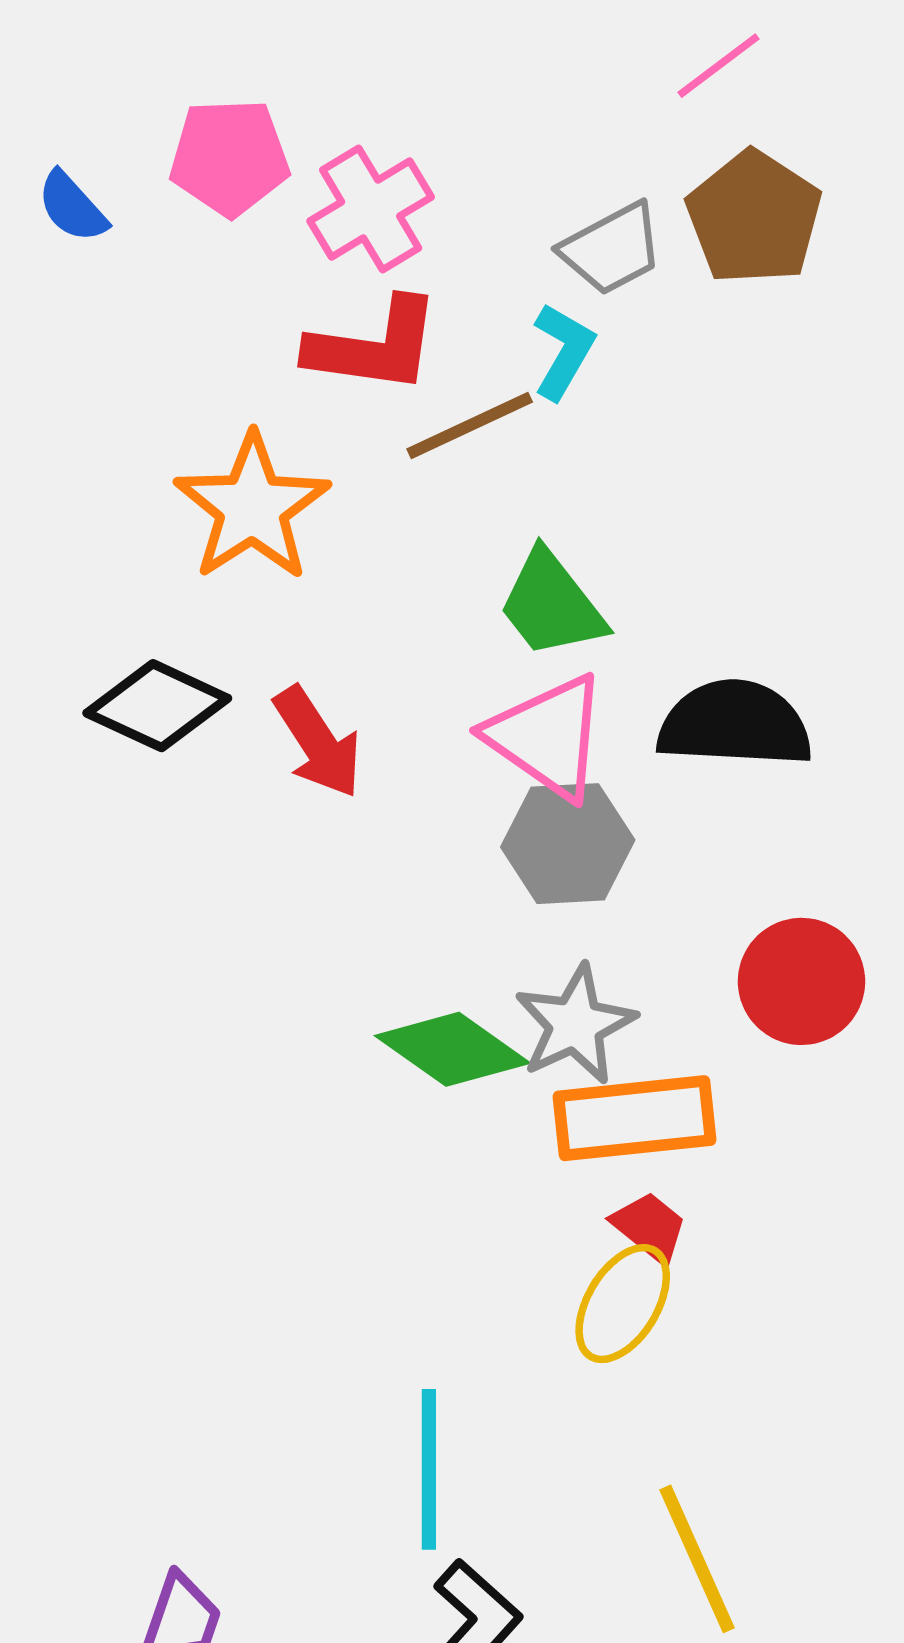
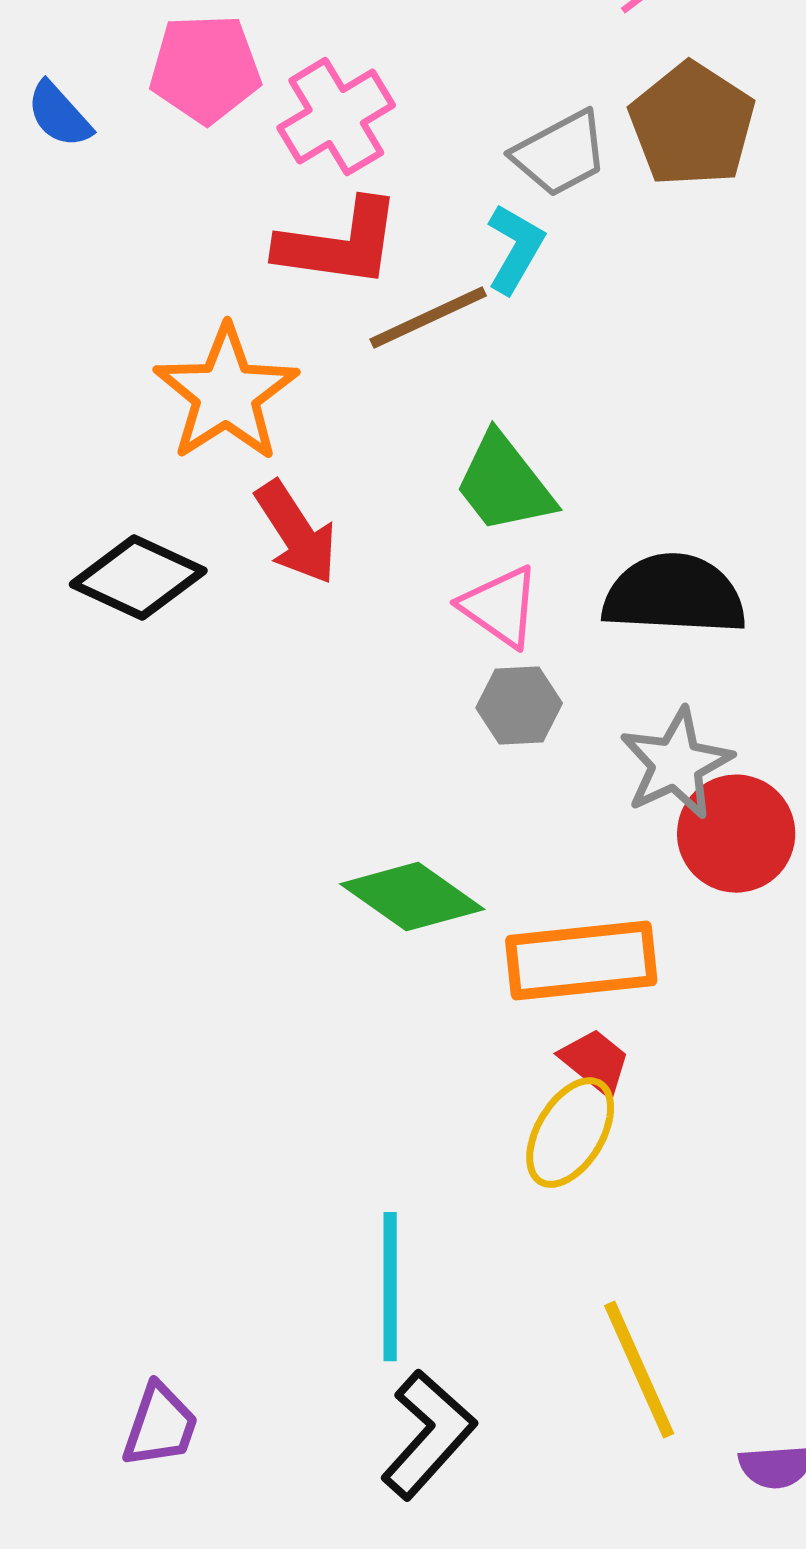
pink triangle: (547, 737) -> (500, 607), size x0.7
red arrow: (318, 742) -> (296, 533), moved
gray hexagon: (568, 844) -> (519, 706), size x0.7
gray star: (575, 1025) -> (676, 764), moved

